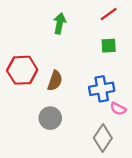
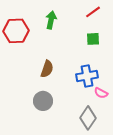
red hexagon: (22, 70) -> (16, 31), moved

